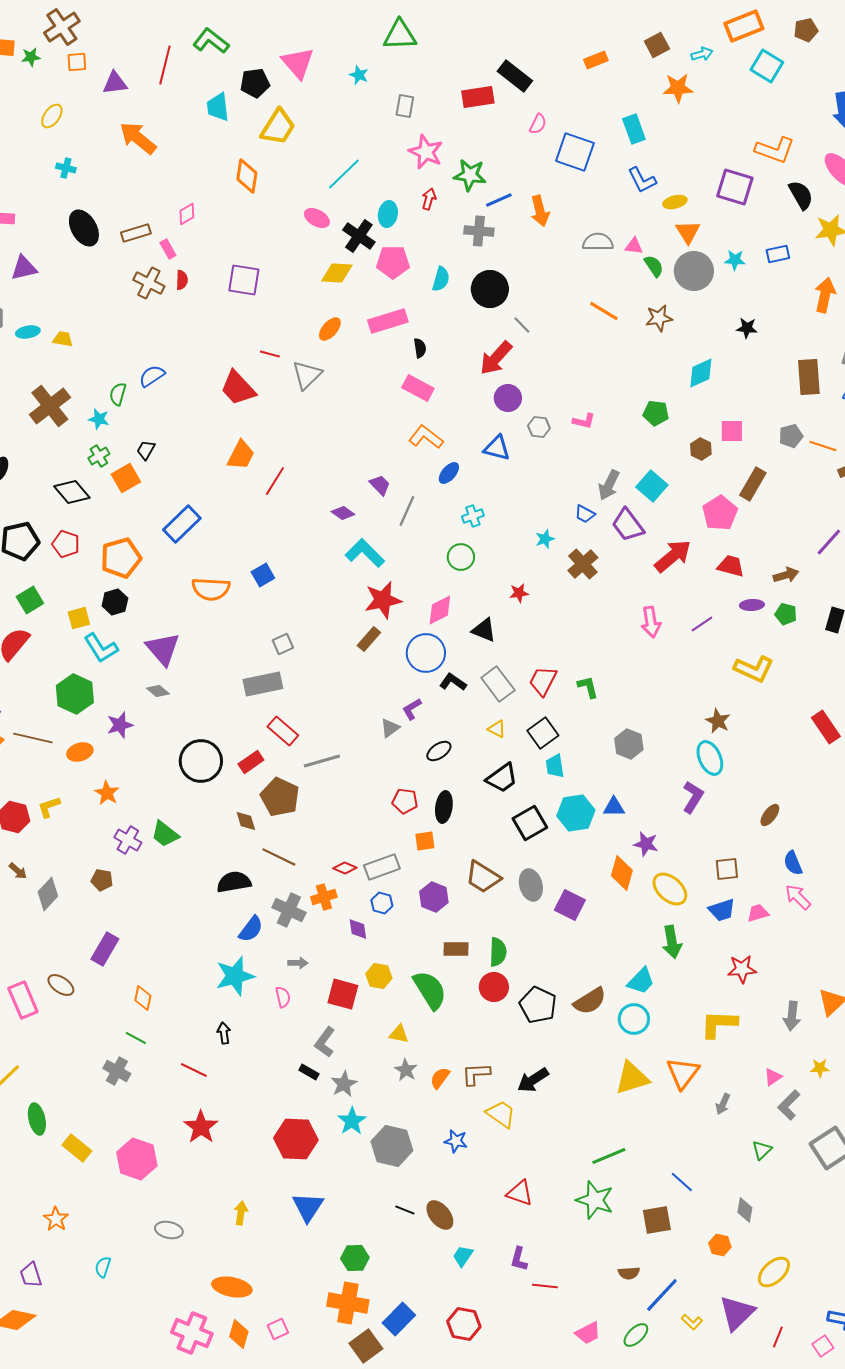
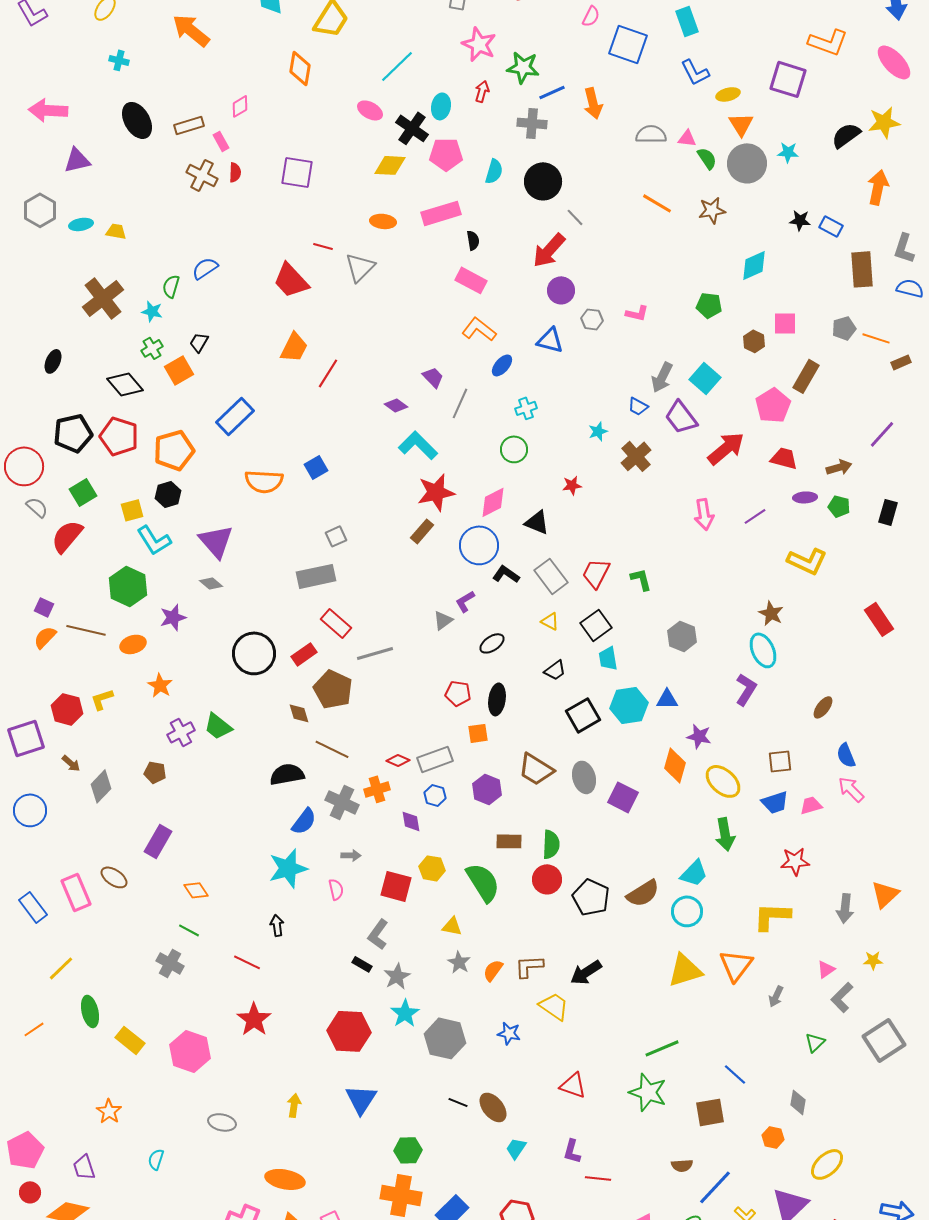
black semicircle: (801, 195) -> (846, 135), moved, turned -96
blue rectangle: (778, 254) -> (831, 226), moved, turned 40
orange ellipse: (330, 329) -> (383, 221), turned 55
red pentagon: (66, 544) -> (119, 436), size x1.4
black trapezoid: (502, 778) -> (555, 670), size x0.7
purple cross: (128, 840) -> (181, 732), turned 32
orange diamond: (143, 998) -> (196, 890), turned -45

